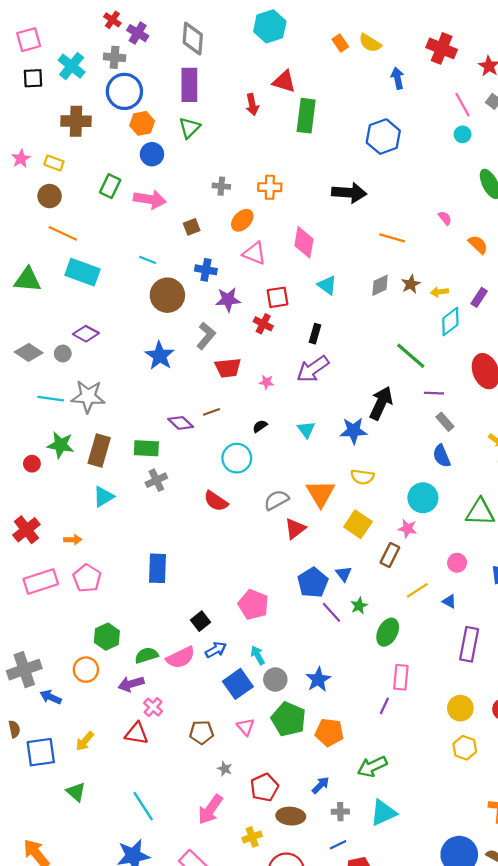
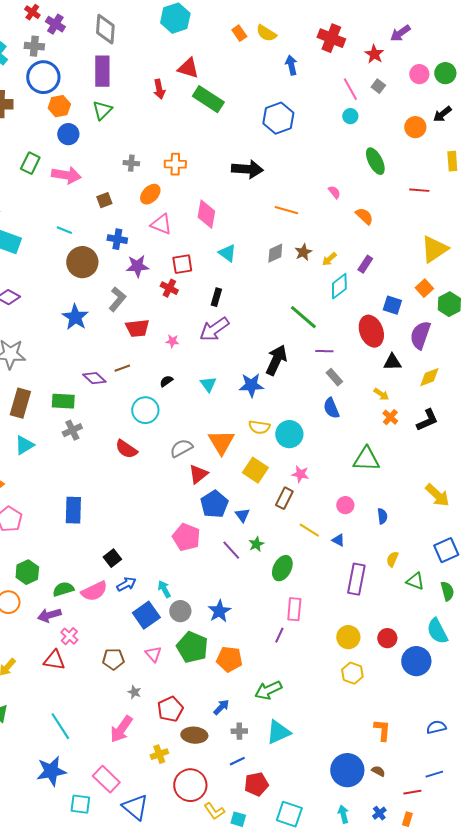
green rectangle: (306, 116) -> (208, 99), turned -64
yellow arrow: (439, 292) -> (329, 259), turned -35
cyan circle: (423, 498) -> (289, 434), moved
blue pentagon: (313, 583) -> (214, 504), moved
yellow line: (417, 590) -> (309, 530), turned 65
pink pentagon: (253, 605) -> (186, 537), moved

